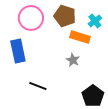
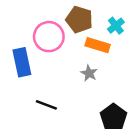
pink circle: (31, 18) -> (49, 37), moved

